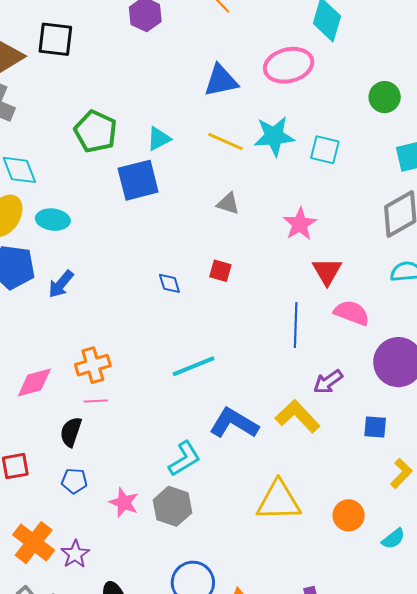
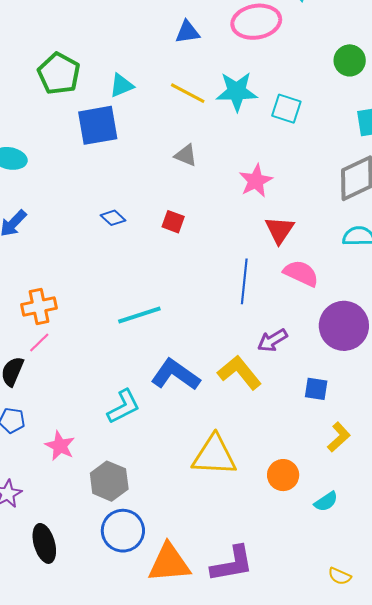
blue triangle: (221, 81) -> (188, 32), size x0.7
blue diamond: (169, 283) -> (113, 218), moved, turned -35
pink line: (96, 401) -> (39, 342), turned -45
gray hexagon: (173, 506) -> (109, 481), moved

